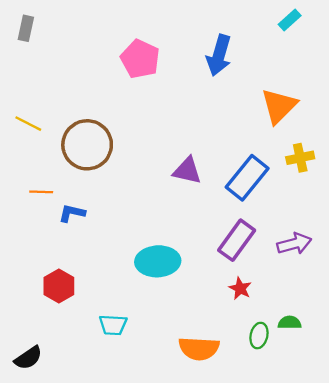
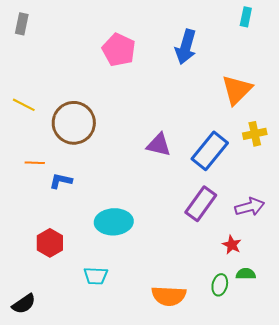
cyan rectangle: (290, 20) -> (246, 17), turned -36
cyan ellipse: (158, 261) -> (114, 222), moved
red star: (240, 288) -> (232, 245), moved

